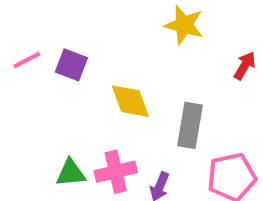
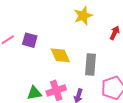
yellow star: (184, 25) -> (83, 16), turned -30

